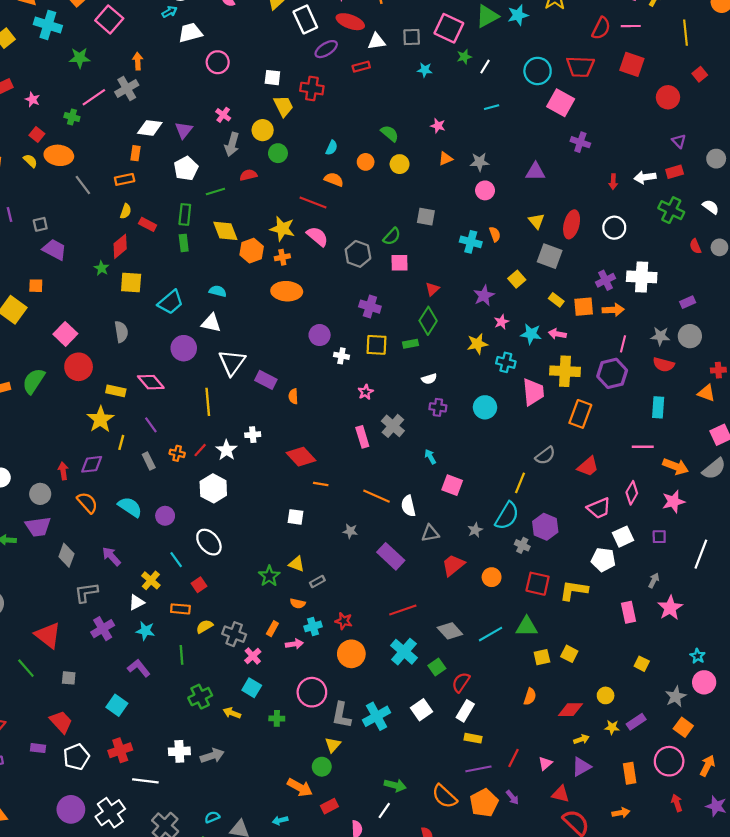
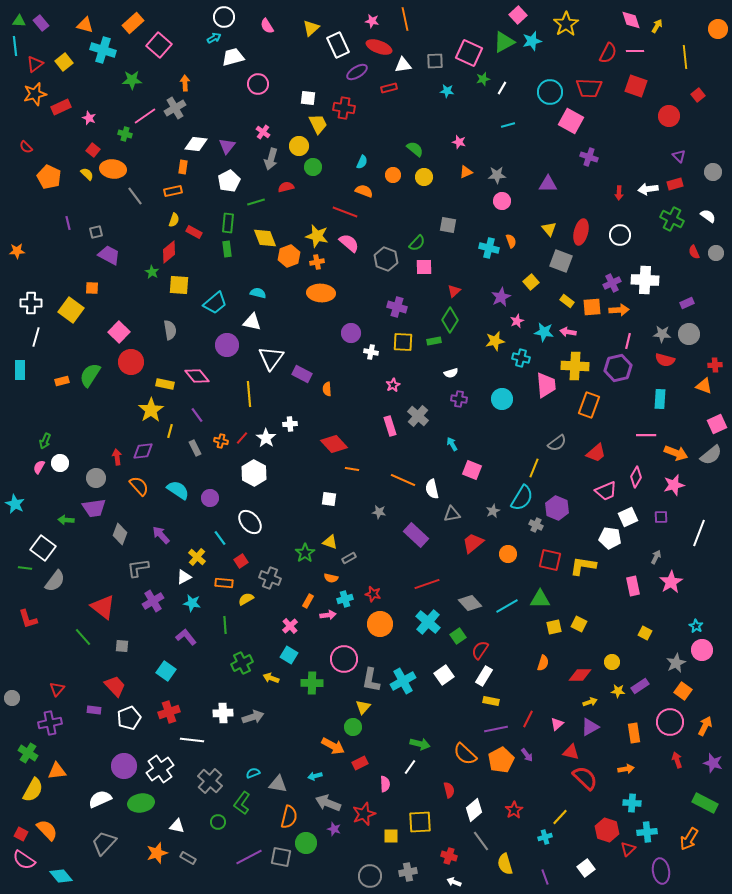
gray cross: (234, 634) -> (270, 578), moved
green cross: (277, 718) -> (312, 683), size x1.5

